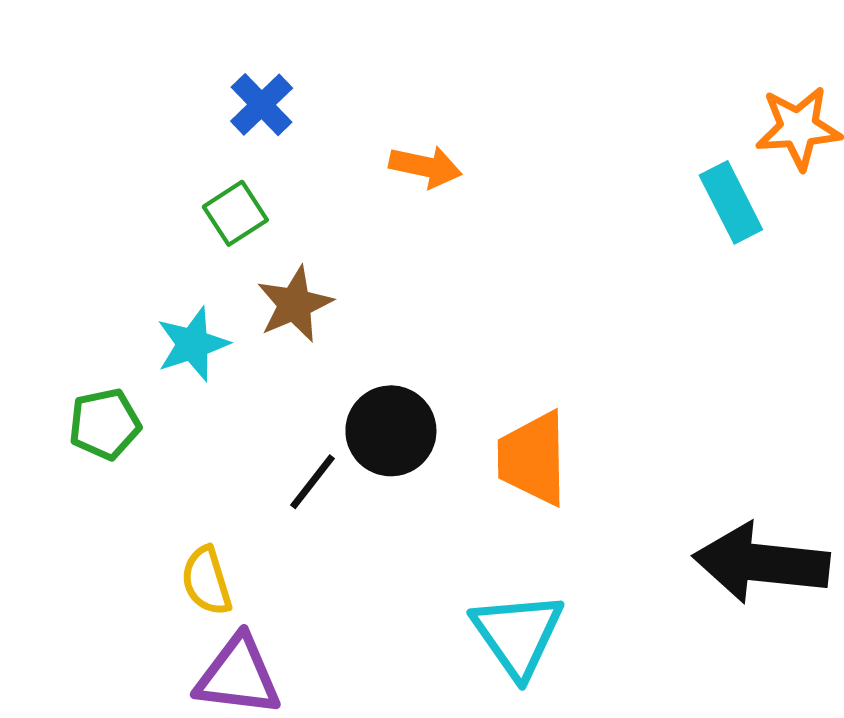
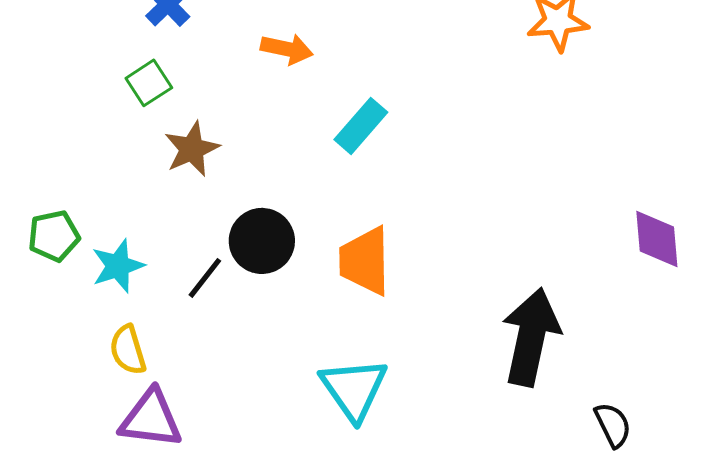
cyan rectangle: (731, 202) -> (361, 126), moved, turned 68
cyan star: (193, 344) -> (118, 266), moved
black arrow: (761, 563) -> (531, 337), turned 96

